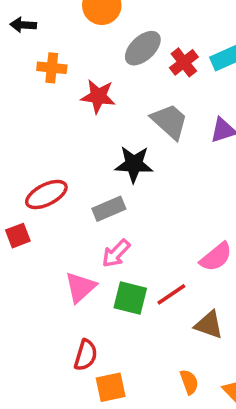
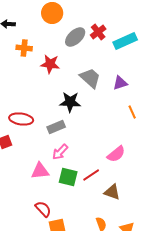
red cross: (184, 62) -> (98, 32), moved
red ellipse: (46, 195) -> (21, 119), turned 35
pink triangle: (80, 287) -> (40, 171), turned 36
red semicircle: (86, 355) -> (43, 209), turned -60

